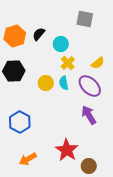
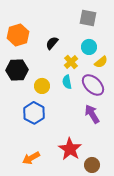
black semicircle: (39, 34) -> (52, 43), moved
cyan circle: (61, 44) -> (89, 47), moved
yellow circle: (46, 83) -> (42, 86), moved
blue hexagon: (20, 122) -> (34, 113), moved

